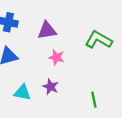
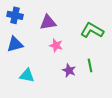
purple star: (51, 87) -> (69, 70), moved
green line: (94, 100) -> (90, 65), moved

